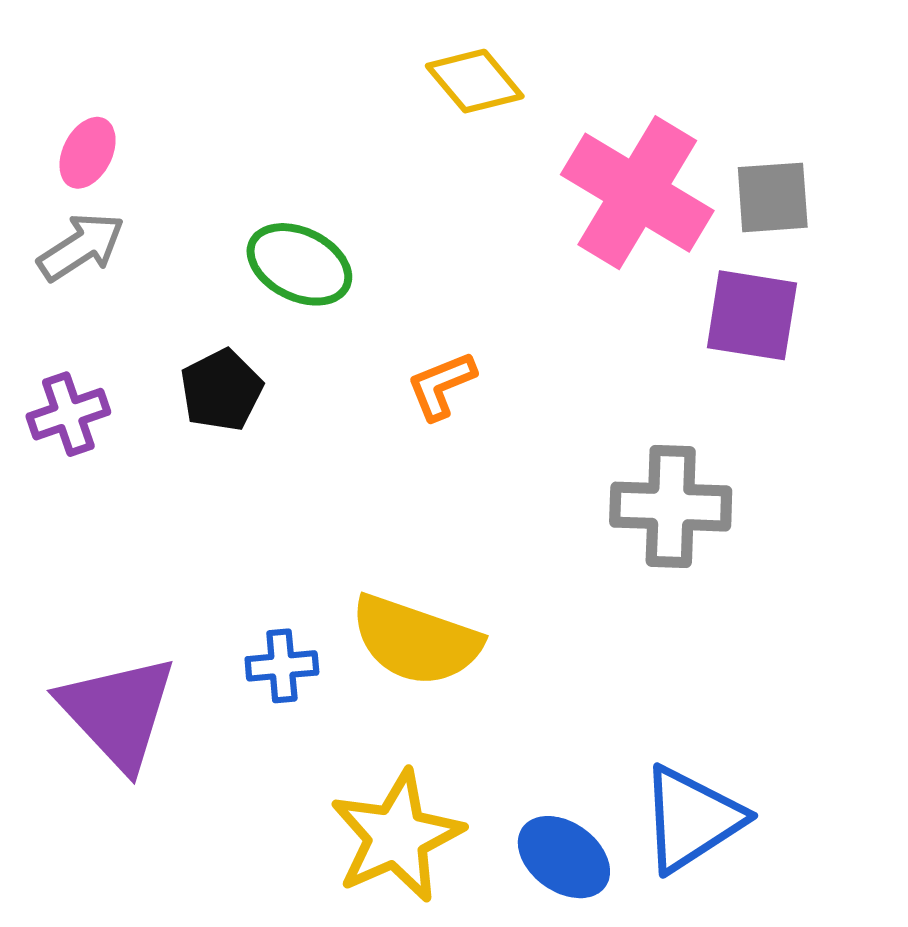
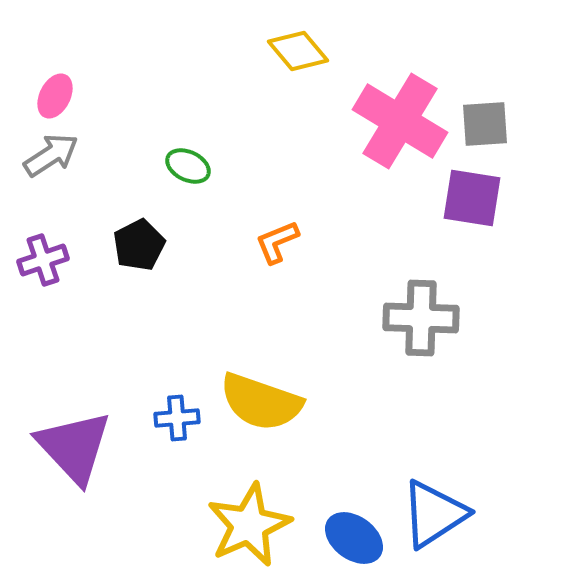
green ellipse: (299, 264) -> (188, 166), size x0.7

